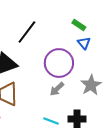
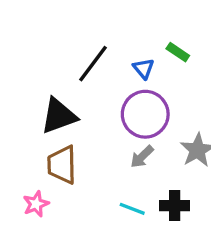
blue triangle: (84, 43) -> (144, 69), moved

